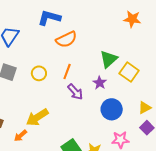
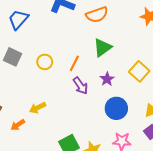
orange semicircle: (66, 39) -> (97, 15), moved
green triangle: (109, 59) -> (102, 48), moved
yellow arrow: (37, 117) -> (38, 108), size x0.7

